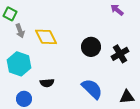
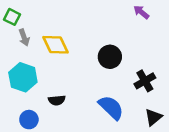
black cross: (120, 54) -> (145, 81), moved
black triangle: (127, 97) -> (153, 117), turned -35

